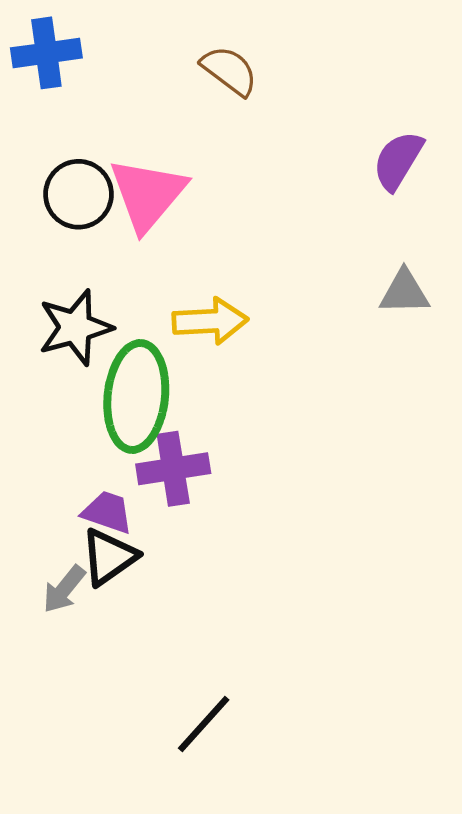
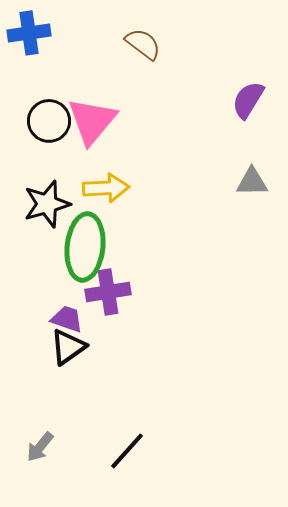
yellow arrow: (210, 321) -> (106, 188), moved
gray arrow: (64, 589) -> (40, 447), moved

